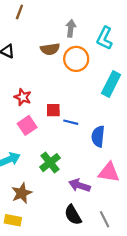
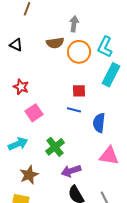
cyan L-shape: (105, 38) -> (105, 47), moved
red star: (23, 97) -> (21, 87), moved
red square: (53, 110) -> (79, 91), moved
purple arrow: (79, 185) -> (71, 171), moved, turned -36

